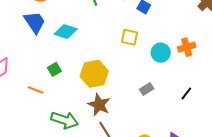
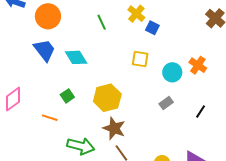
cyan diamond: (66, 32) -> (76, 57), turned 45
orange cross: (187, 47) -> (198, 65), turned -36
gray rectangle: (147, 89) -> (166, 103), moved

